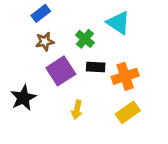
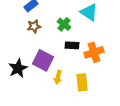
purple square: (61, 71) -> (43, 60), moved, turned -30
yellow rectangle: (128, 112) -> (82, 82), moved, turned -60

